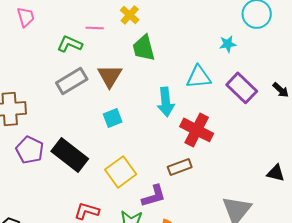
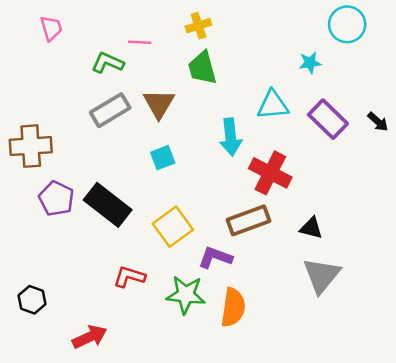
yellow cross: (130, 15) -> (199, 26), moved, turned 30
brown rectangle: (180, 167) -> (249, 220), size x1.4
black triangle: (276, 173) -> (311, 228), moved
purple L-shape: (154, 196) -> (215, 257), turned -144

